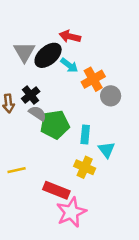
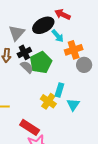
gray triangle: (24, 52) -> (17, 33), moved
green pentagon: (55, 125) -> (41, 62), moved, turned -30
yellow cross: (85, 167) -> (48, 101), moved

